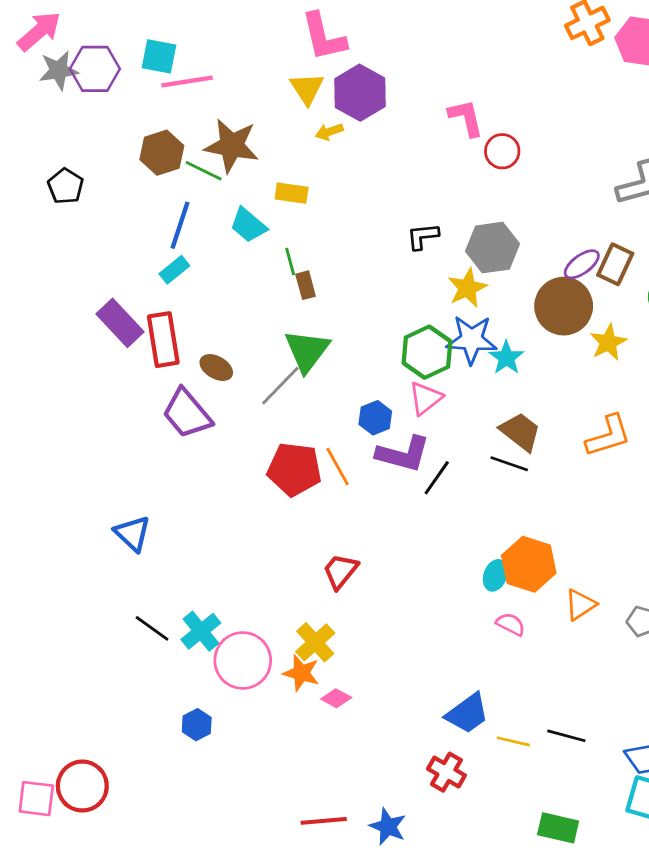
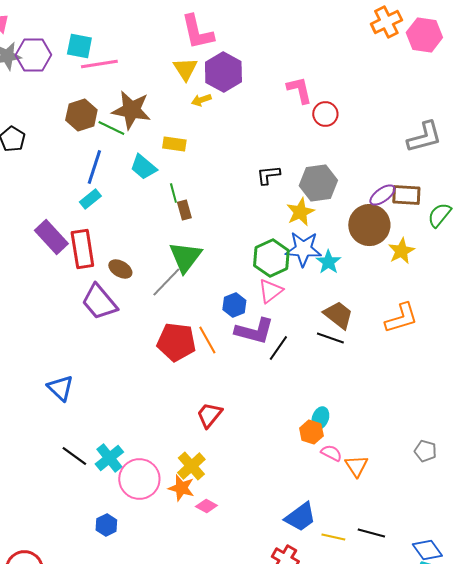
brown rectangle: (615, 264) -> (406, 195), turned 68
orange hexagon: (529, 564) -> (311, 432), moved, size x0.6
orange triangle: (580, 605) -> (356, 466), moved, turned -30

